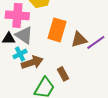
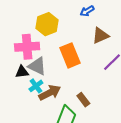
orange rectangle: (57, 30) -> (70, 55), turned -30
brown triangle: (79, 40) -> (100, 35), moved

